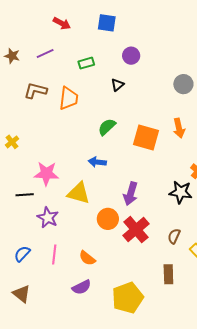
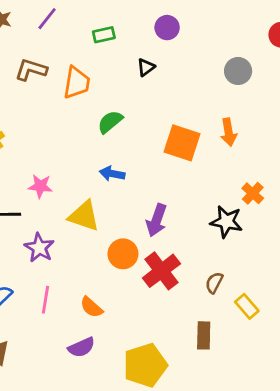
purple line: (45, 54) -> (47, 19), turned -30
green semicircle: (107, 127) -> (110, 122), moved
pink star: (46, 174) -> (40, 186), size x0.7

